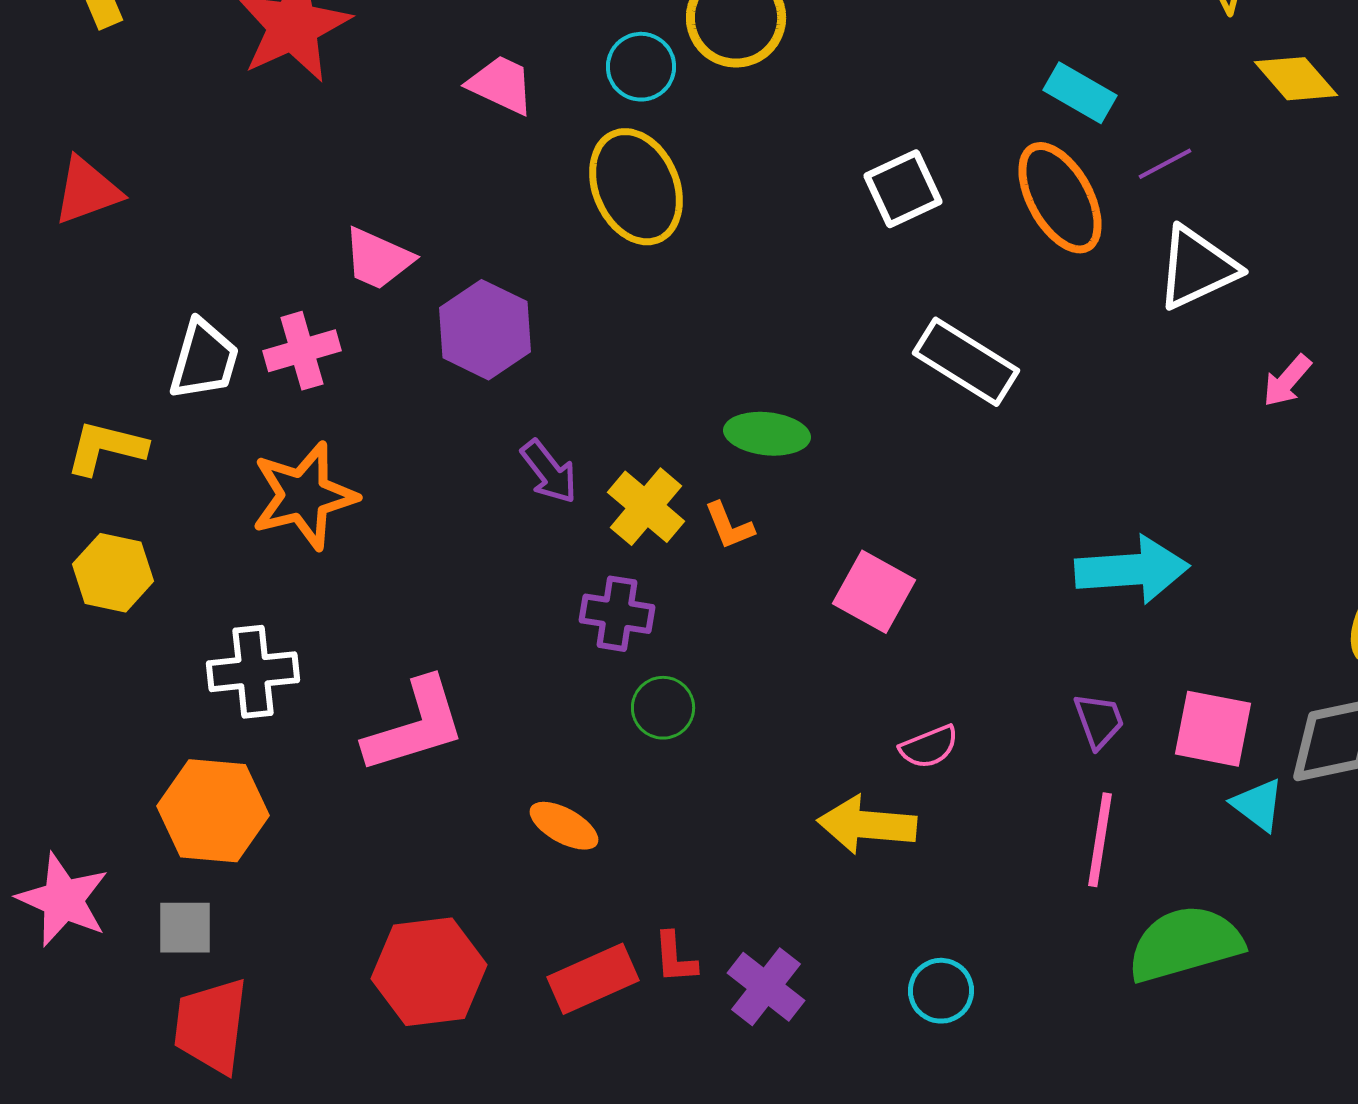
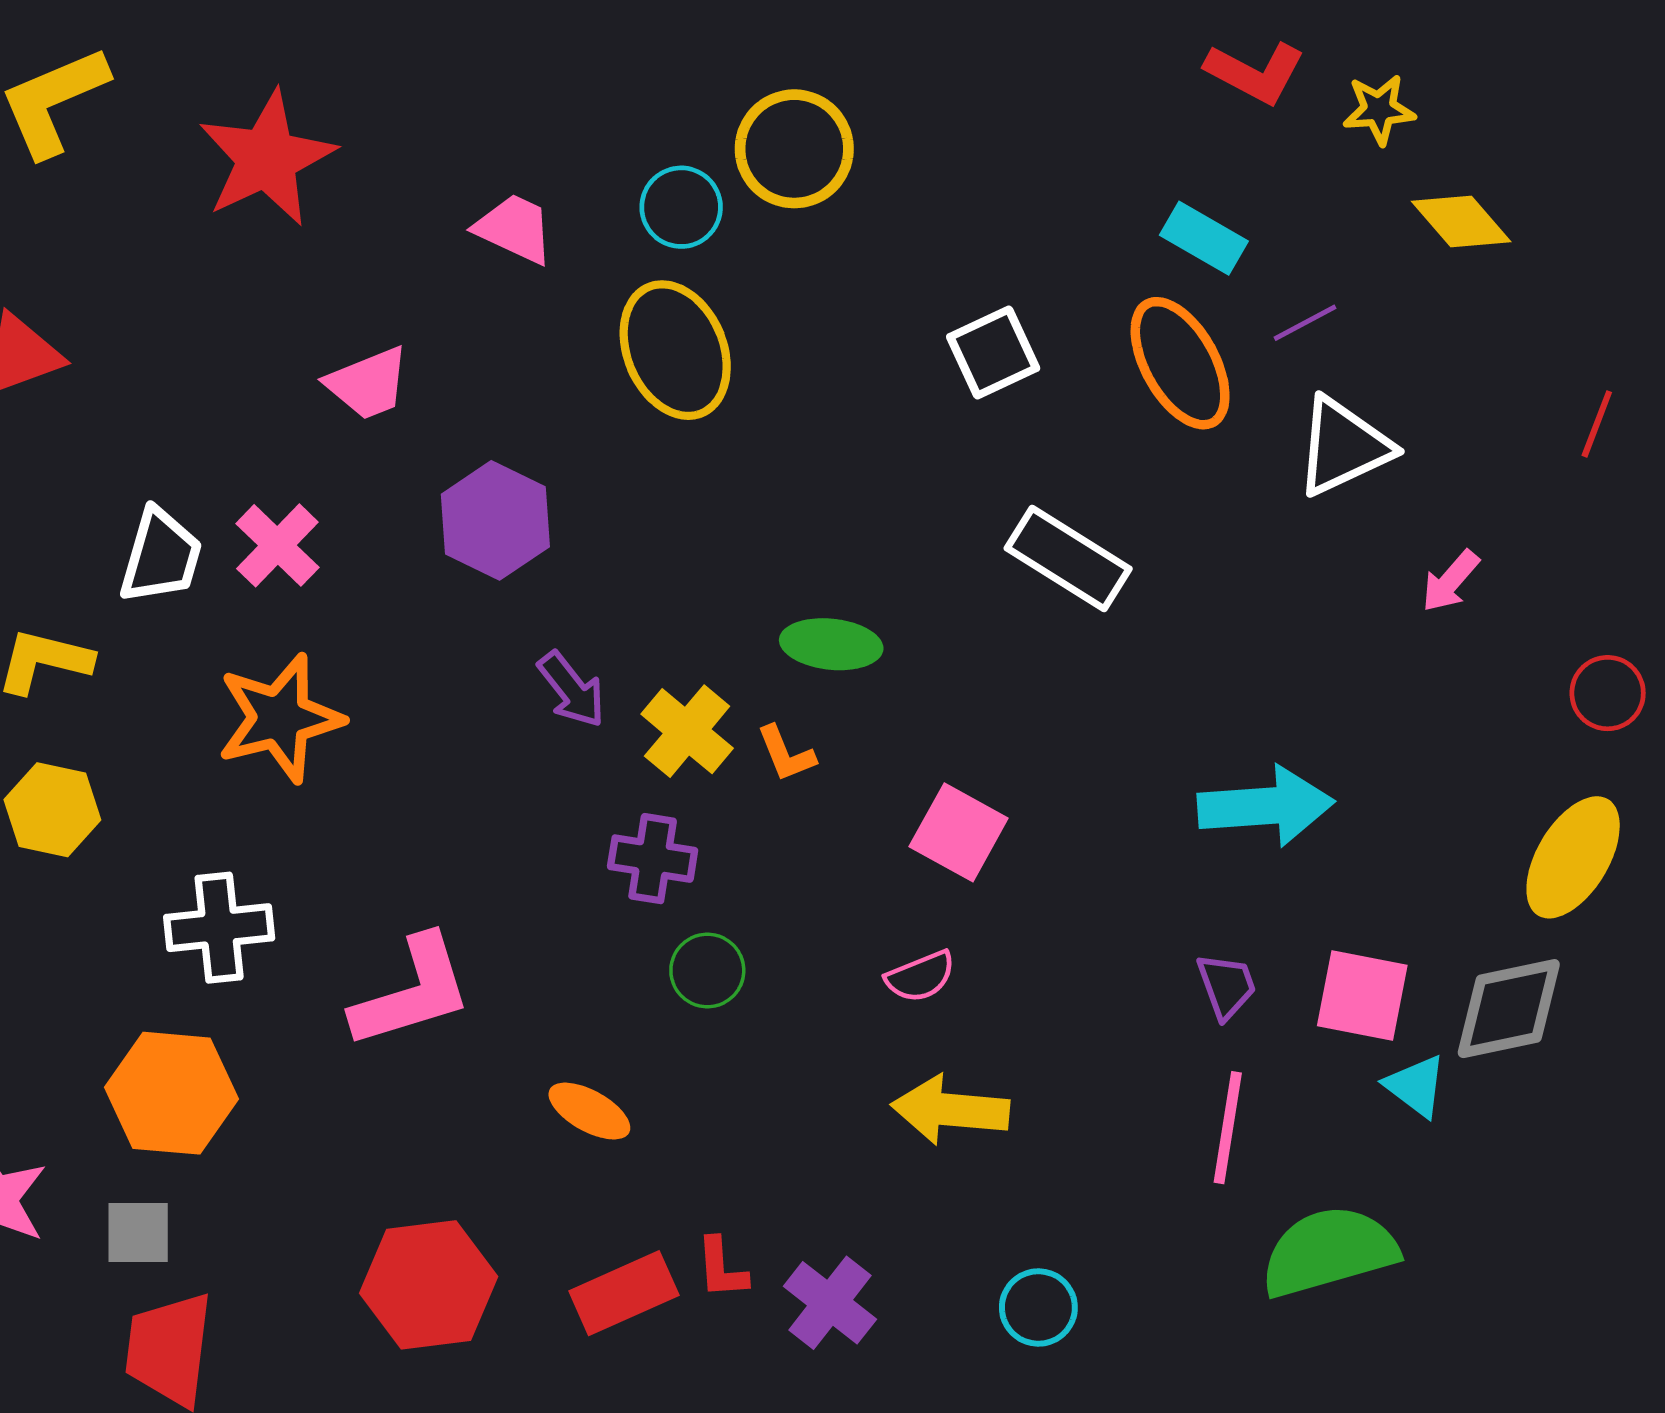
pink trapezoid: (378, 259) -> (368, 383), moved, turned -46
pink cross: (302, 351) -> (277, 545), turned -30
pink semicircle: (929, 747) -> (920, 976), moved

